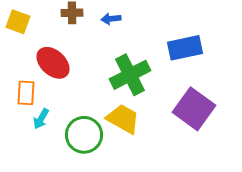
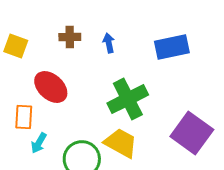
blue arrow: (111, 19) -> (109, 43), turned 84
blue rectangle: (185, 48) -> (172, 47), moved

